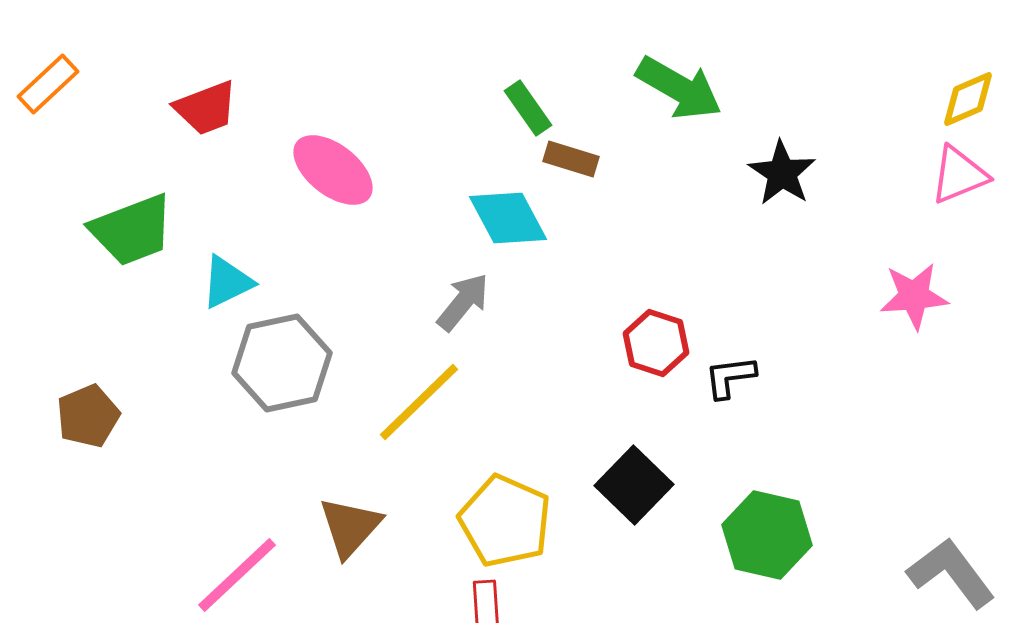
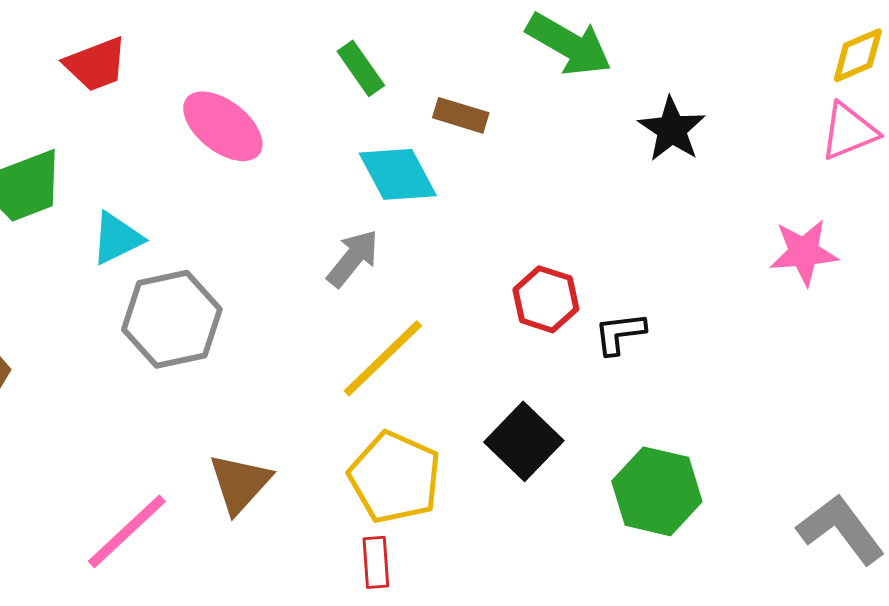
green rectangle: (528, 108) -> (361, 68), moved
yellow line: (419, 402) -> (383, 358), moved

